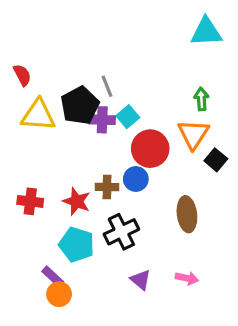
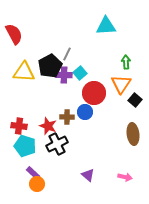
cyan triangle: (206, 32) -> (106, 26), moved
red semicircle: (22, 75) -> (14, 34), moved, size x1.5
gray line: (107, 86) -> (67, 54), turned 48
brown ellipse: (187, 214) -> (133, 134), moved
black cross: (121, 232) -> (57, 144), moved
cyan pentagon: (77, 245) -> (25, 146), moved
pink arrow: (187, 278) -> (125, 177), moved

